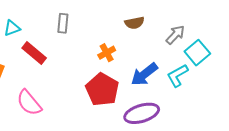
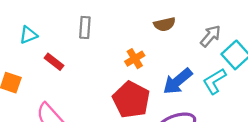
red rectangle: (34, 53) -> (54, 62), size x0.7

